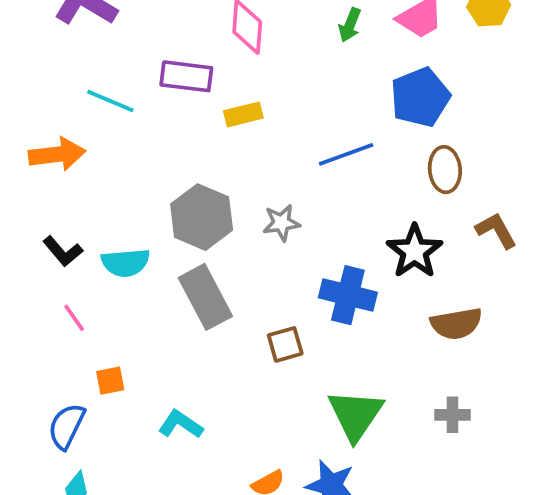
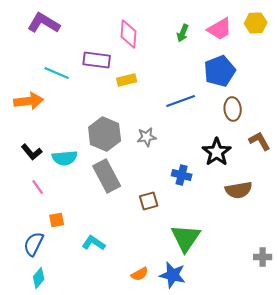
blue cross: (348, 295) -> (182, 175), size x0.7
gray cross: (453, 415) -> (263, 257), moved

